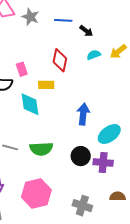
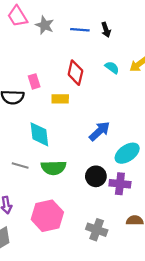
black arrow: (86, 31) -> (106, 30), moved, turned 32
cyan semicircle: (94, 55) -> (112, 68), turned 56
cyan diamond: (30, 104) -> (39, 134), moved
blue arrow: (83, 114) -> (100, 131), turned 40

